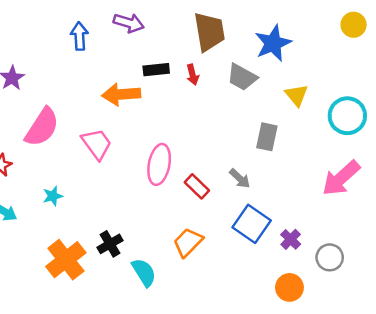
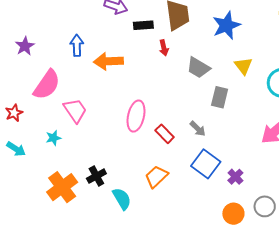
blue arrow: (79, 36) -> (77, 45), moved
black rectangle: (156, 70) -> (143, 25), moved
gray trapezoid: (242, 77) -> (198, 68), moved
pink trapezoid: (97, 144) -> (75, 110), moved
gray circle: (330, 257) -> (265, 206), moved

